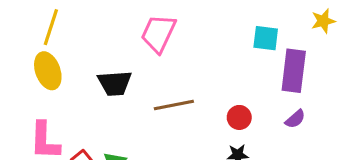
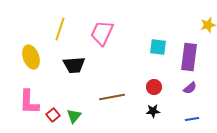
yellow line: (51, 27) -> (60, 29), moved
cyan square: (266, 38) -> (158, 47), moved
brown line: (174, 105) -> (112, 97), moved

